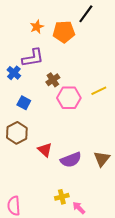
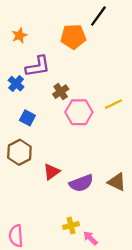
orange star: (37, 27) -> (19, 35), moved
red triangle: (45, 150) -> (52, 172), turned 42
brown triangle: (102, 159) -> (117, 182), turned -42

